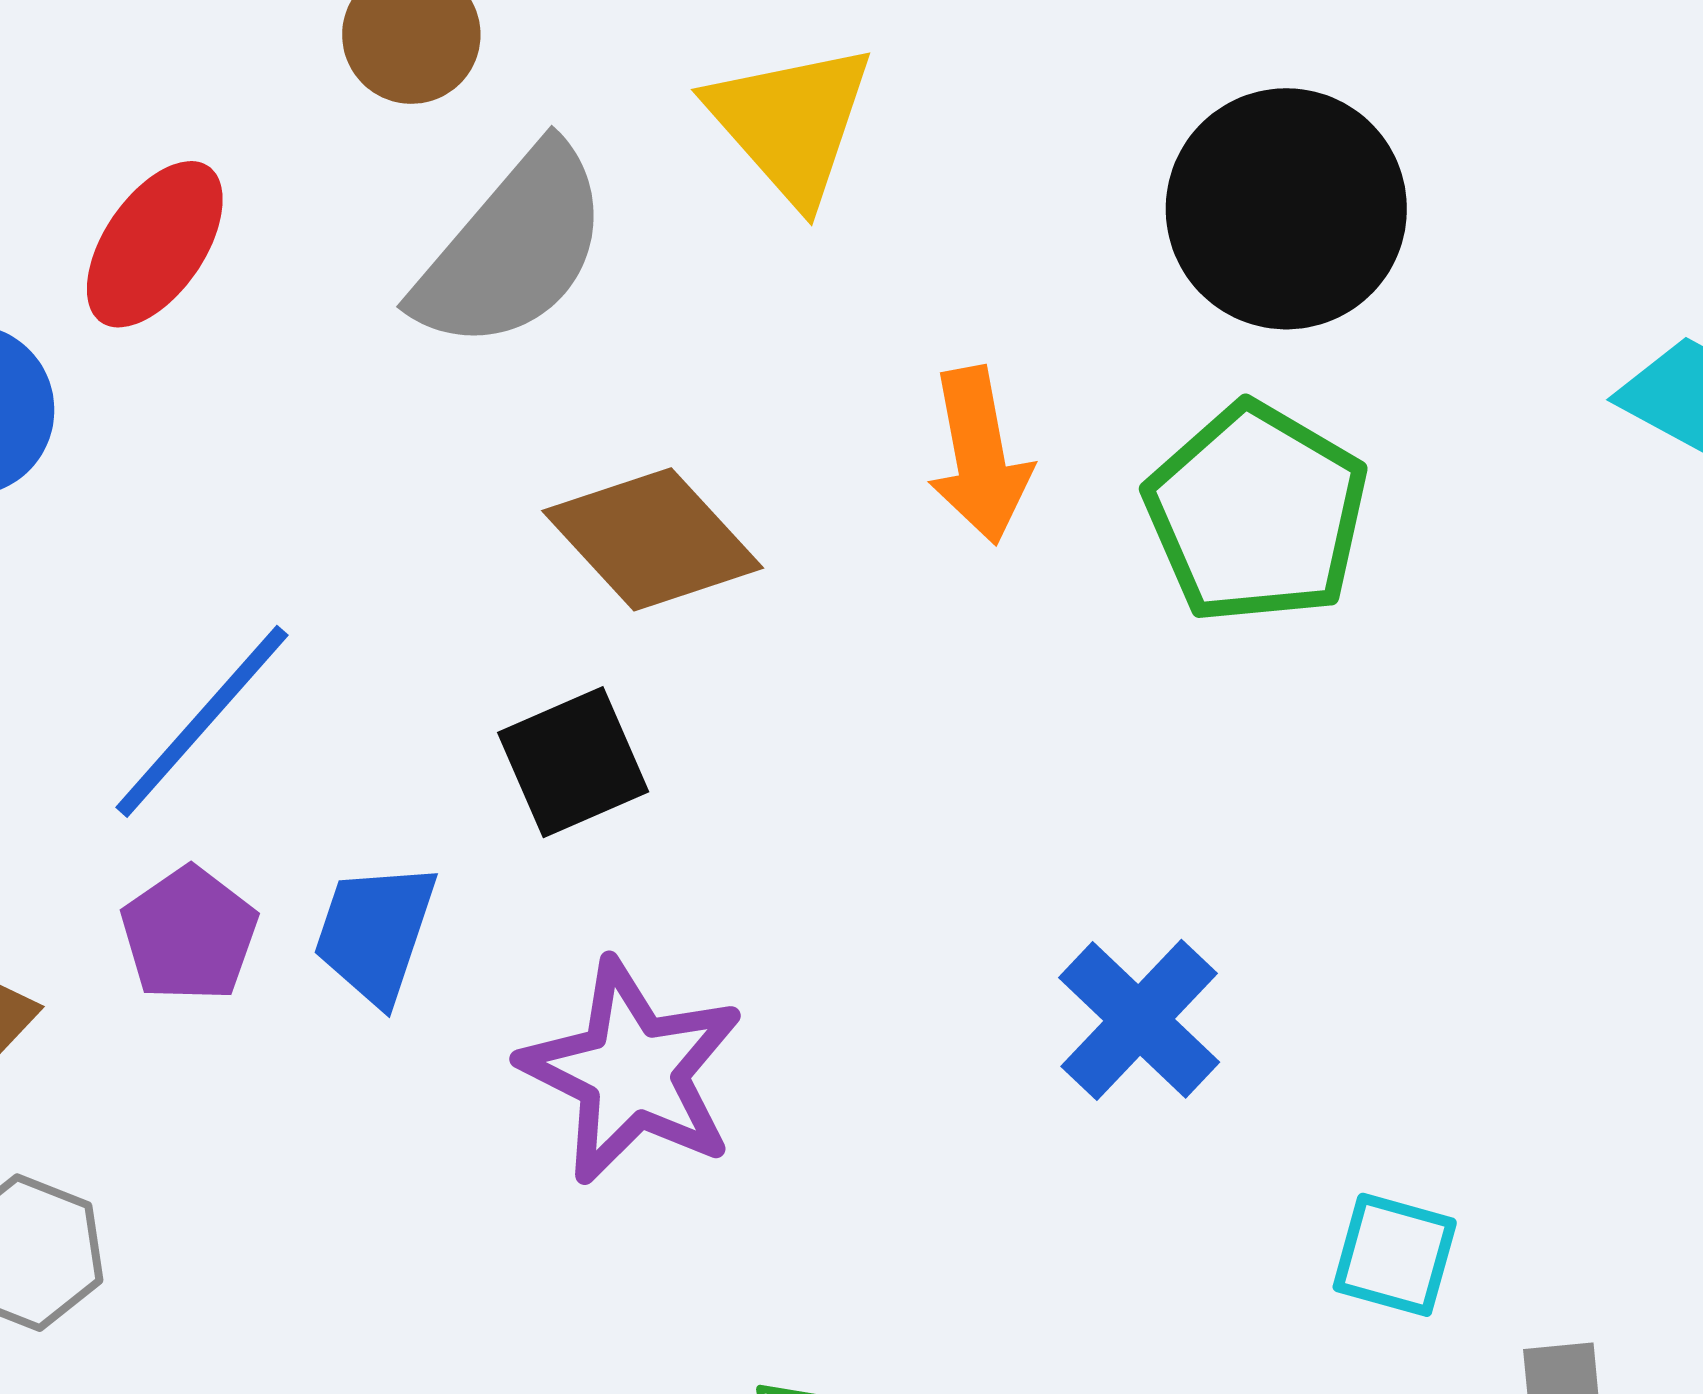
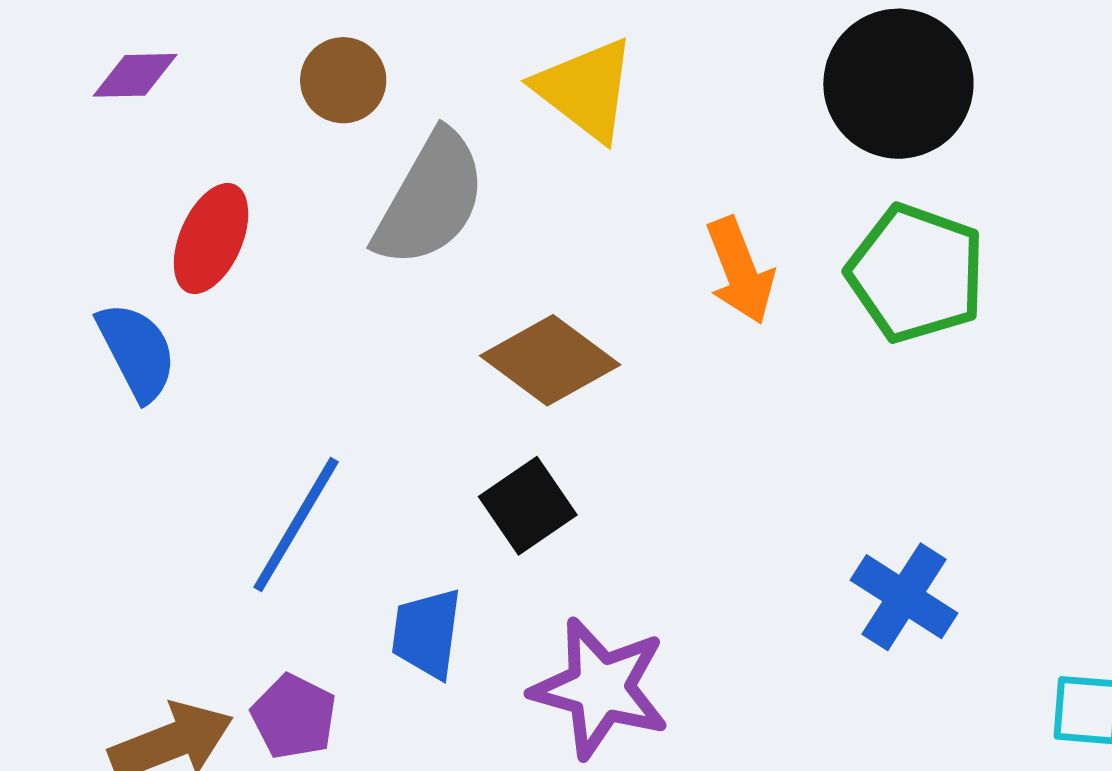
purple pentagon: (189, 934) -> (294, 717), moved

